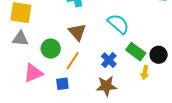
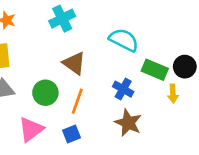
brown star: (106, 86) -> (128, 123), turned -30

